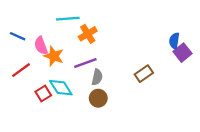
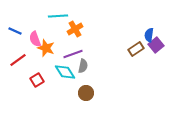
brown rectangle: (144, 74) -> (136, 49), moved
cyan diamond: (61, 88) -> (65, 72), moved
brown circle: (98, 98) -> (86, 93), moved

